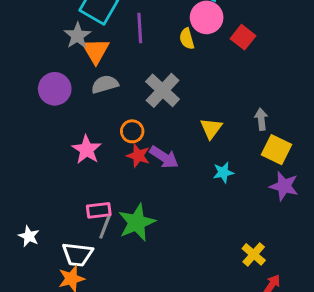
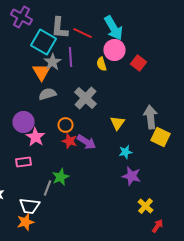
gray star: (77, 36) -> (52, 62), moved
purple circle: (55, 89) -> (24, 122), moved
gray arrow: (261, 119) -> (150, 117), size x1.6
purple star: (284, 186) -> (132, 176), moved
pink rectangle: (99, 210) -> (24, 162), moved
green star: (137, 222) -> (60, 177), moved, size x0.7

